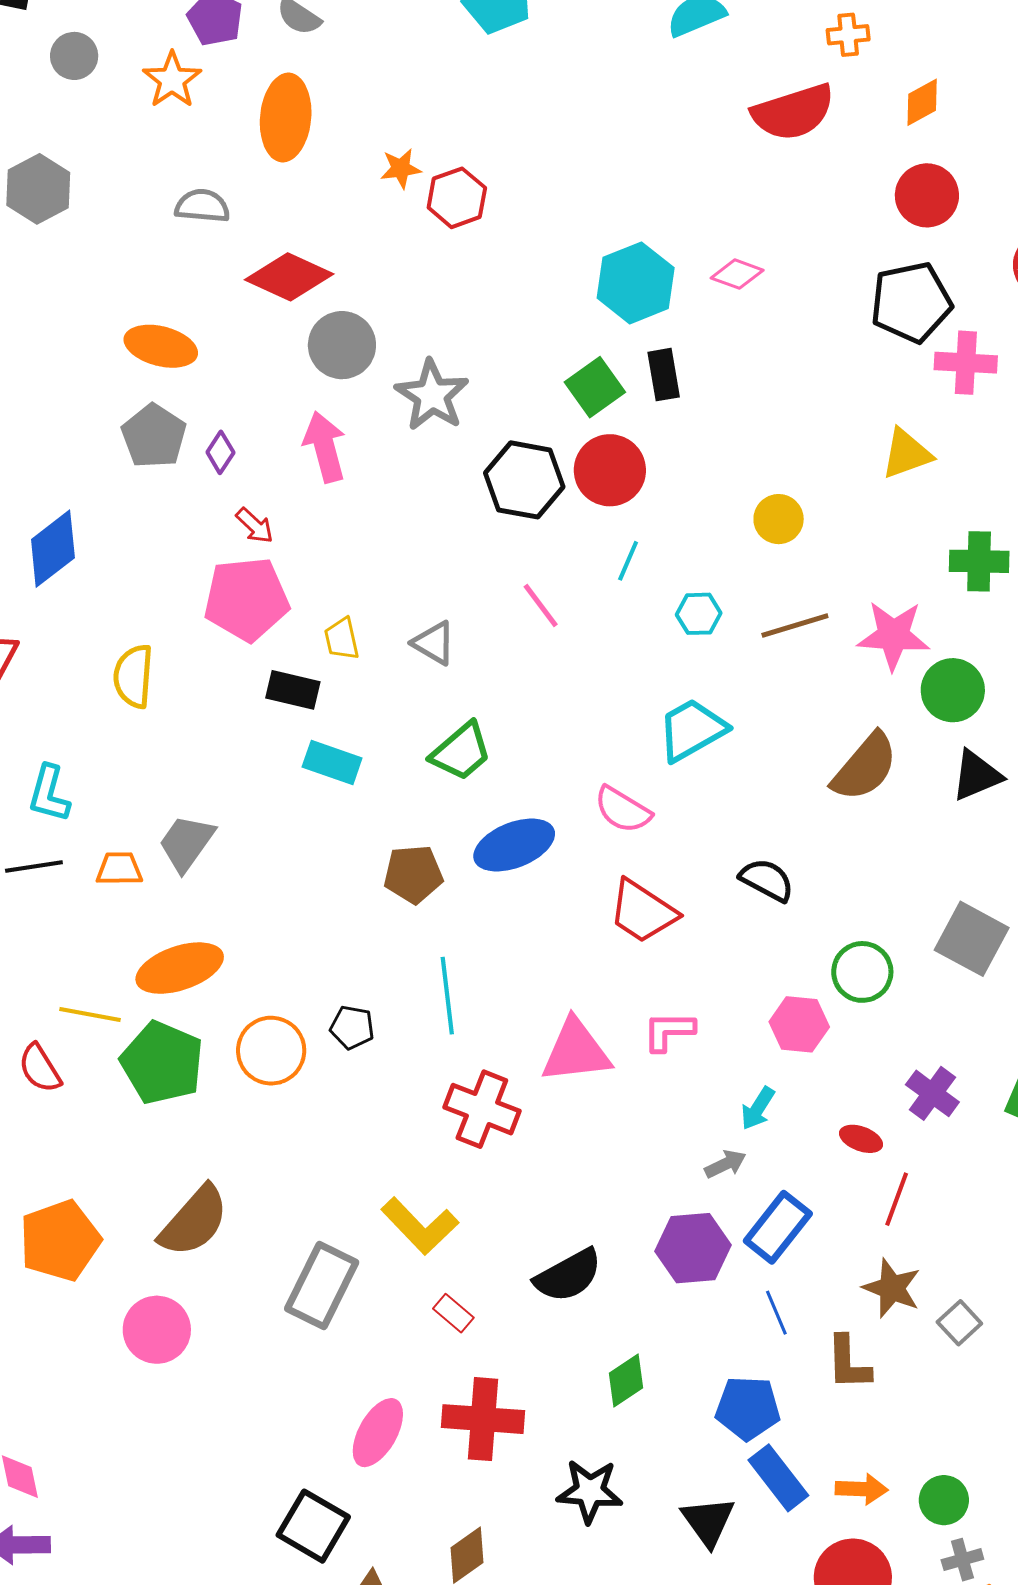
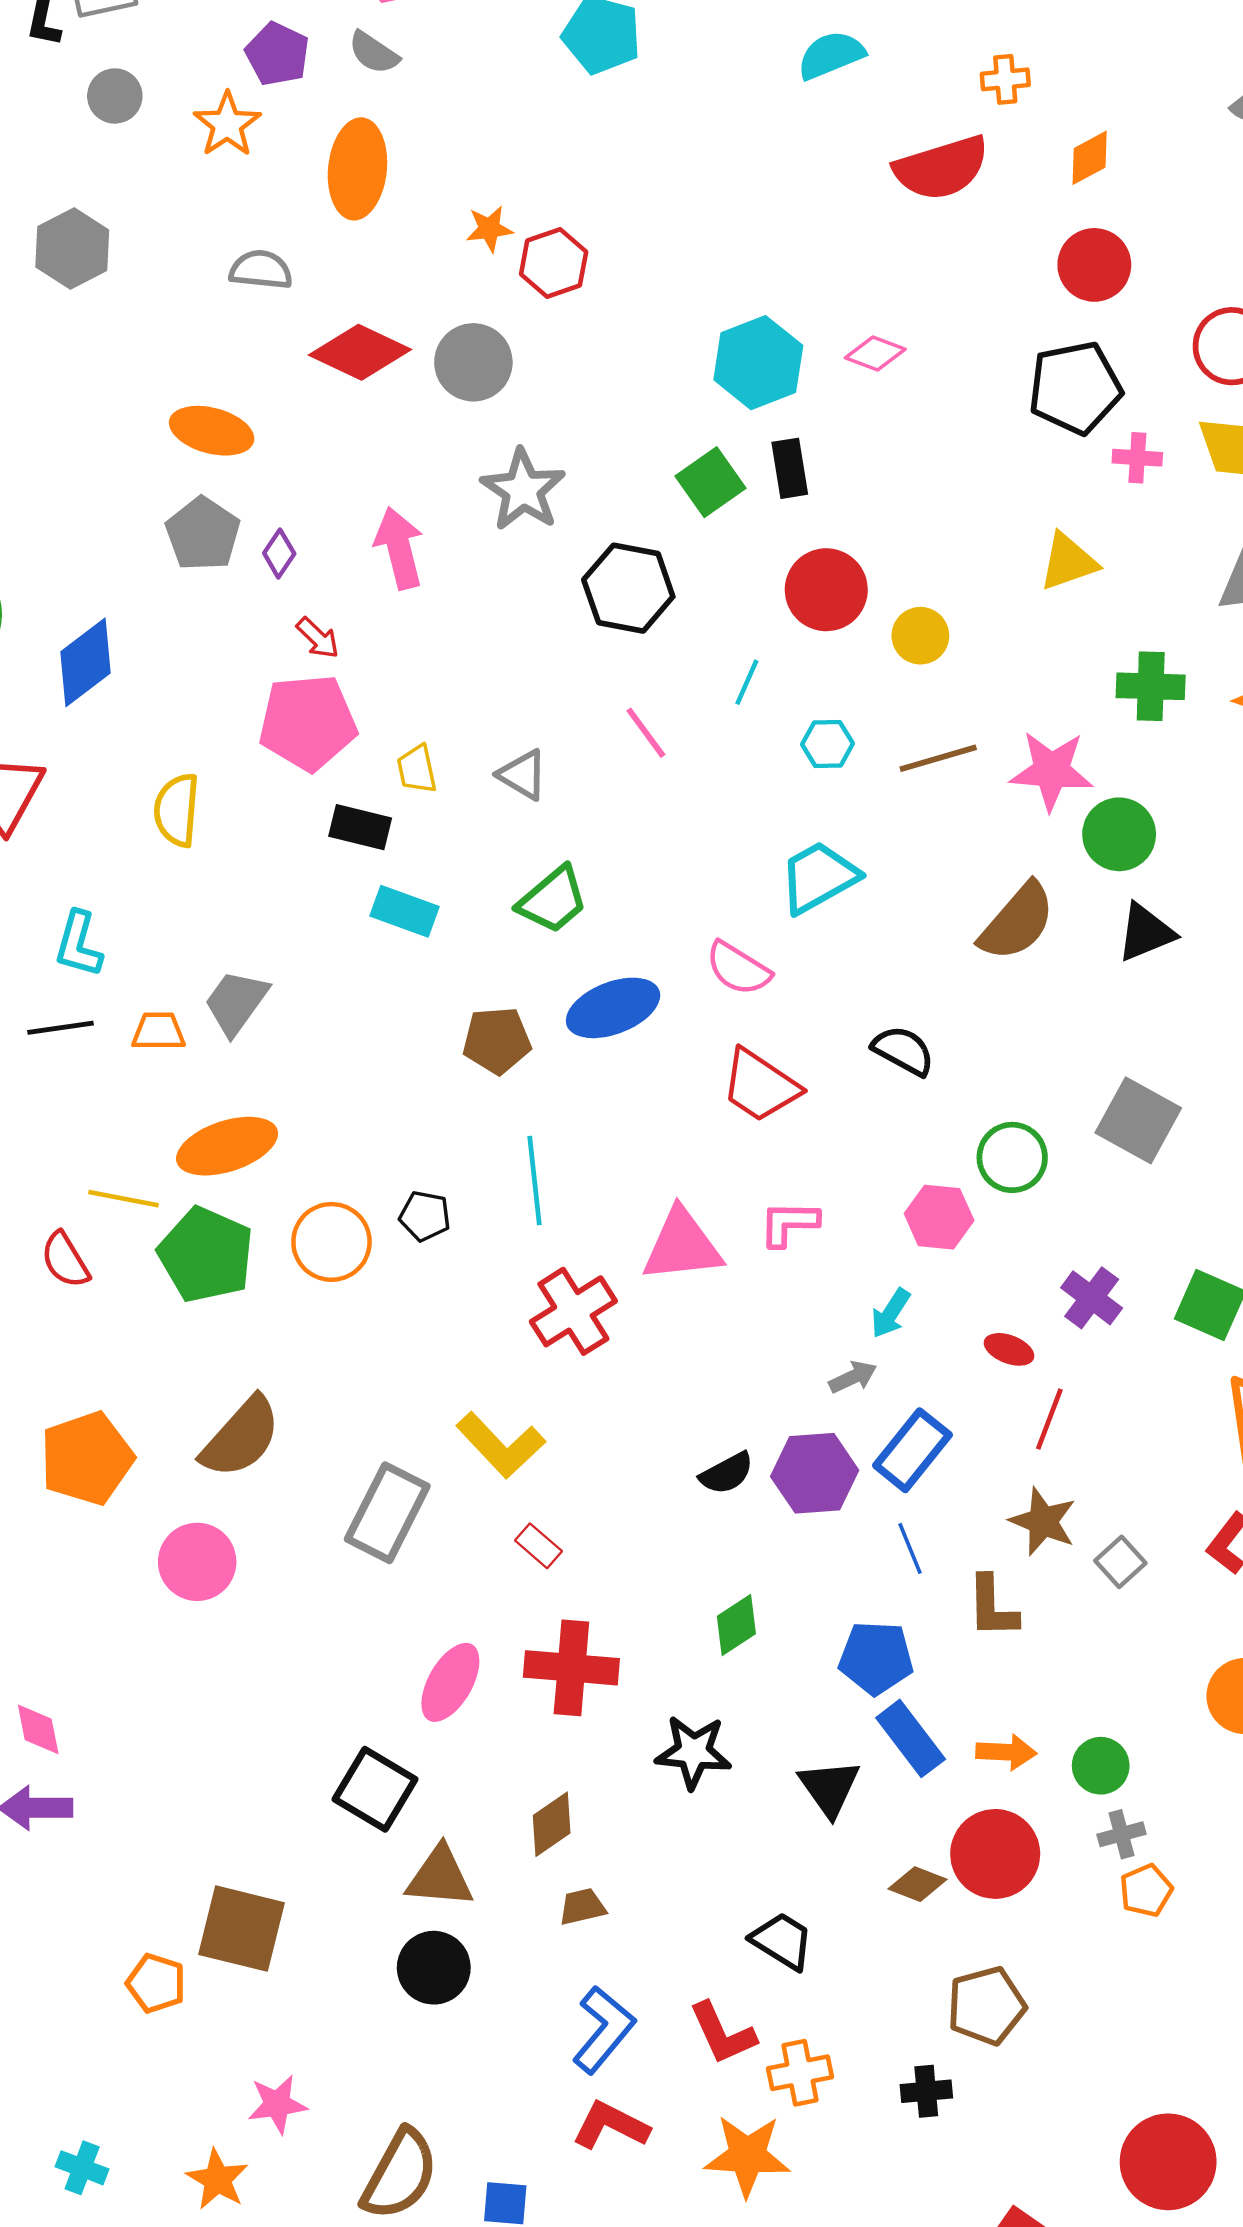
gray circle: (342, 345) -> (473, 362), moved
pink cross: (966, 363) -> (1137, 458), size x0.7
red circle: (610, 470) -> (826, 590), moved
red cross: (482, 1109) -> (573, 1311), turned 36
black semicircle: (568, 1276) -> (727, 1473), moved, size x0.7

